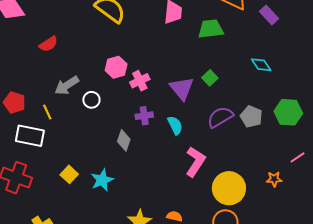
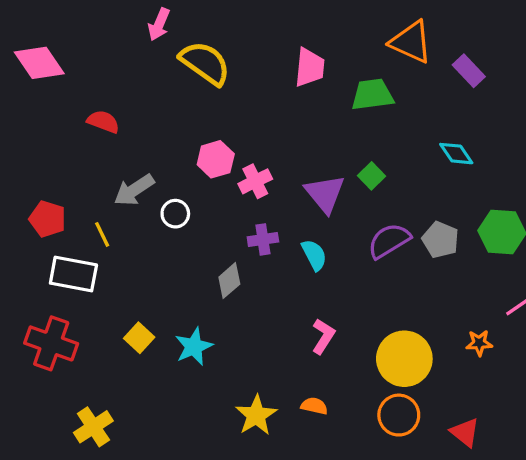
red semicircle: (48, 44) -> (103, 122), turned -126
gray diamond: (124, 140) -> (229, 281), turned 30
pink L-shape: (195, 162) -> (323, 336), moved, size x0.7

